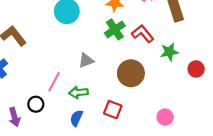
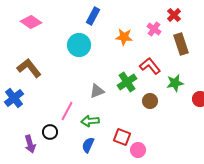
green cross: (115, 29) -> (127, 82), moved
brown circle: (131, 73) -> (150, 101), moved, size x0.6
pink circle: (165, 117) -> (138, 150), moved

